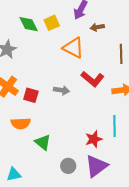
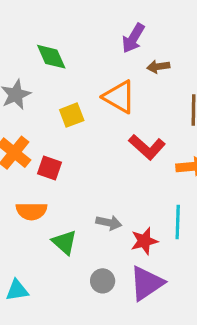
yellow square: (52, 23) -> (72, 115), moved
gray arrow: (62, 90) -> (109, 223), moved

